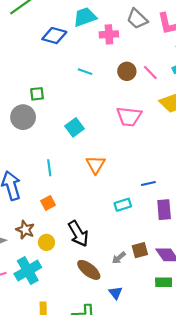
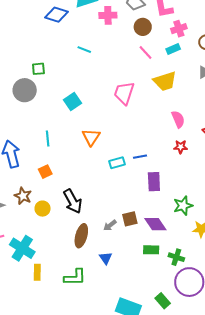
brown circle: (127, 71) -> (143, 27), moved
pink trapezoid: (129, 116) -> (124, 93), turned 100
cyan rectangle: (123, 205) -> (117, 163), moved
brown ellipse: (89, 270) -> (81, 236), turned 65
cyan cross: (28, 271) -> (22, 248), moved, turned -30

